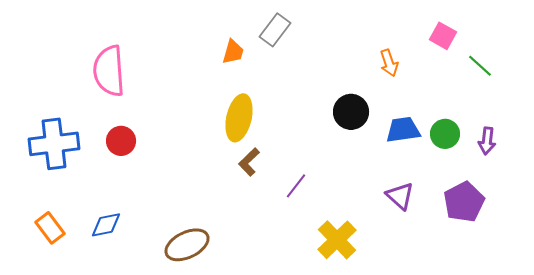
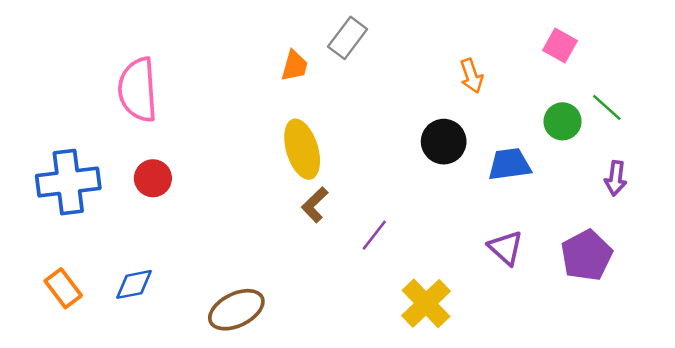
orange arrow: (389, 63) -> (472, 76), moved
green line: (480, 66) -> (607, 107), moved
yellow ellipse: (239, 118) -> (302, 149), turned -30
green circle: (445, 134) -> (563, 121), moved

